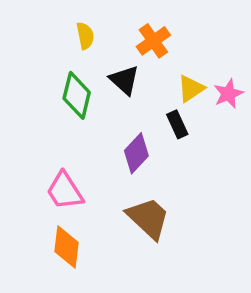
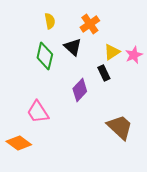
brown trapezoid: (148, 218) -> (120, 127), moved
orange diamond: (66, 247) -> (19, 143), moved, turned -60

